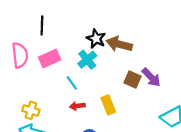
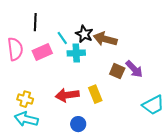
cyan cross: (87, 60) -> (76, 53), turned 36
cyan line: (72, 83) -> (62, 38), moved
red arrow: (77, 106) -> (67, 95), size x1.6

